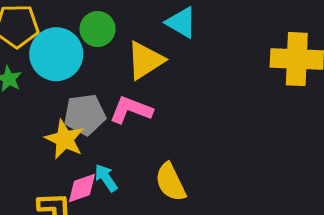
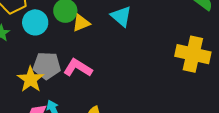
cyan circle: (56, 54) -> (35, 22), size x0.7
yellow triangle: (145, 60) -> (81, 23), moved, size x0.7

